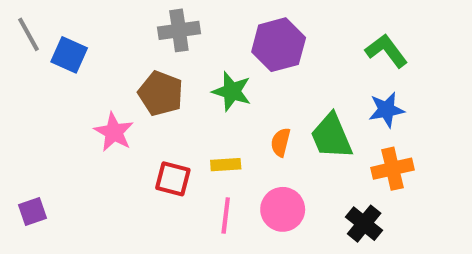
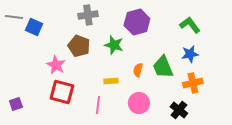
gray line: (28, 34) -> (14, 17), turned -54
red square: (173, 179) -> (62, 92), moved, size x1.4
pink line: (226, 215) -> (98, 105), moved

